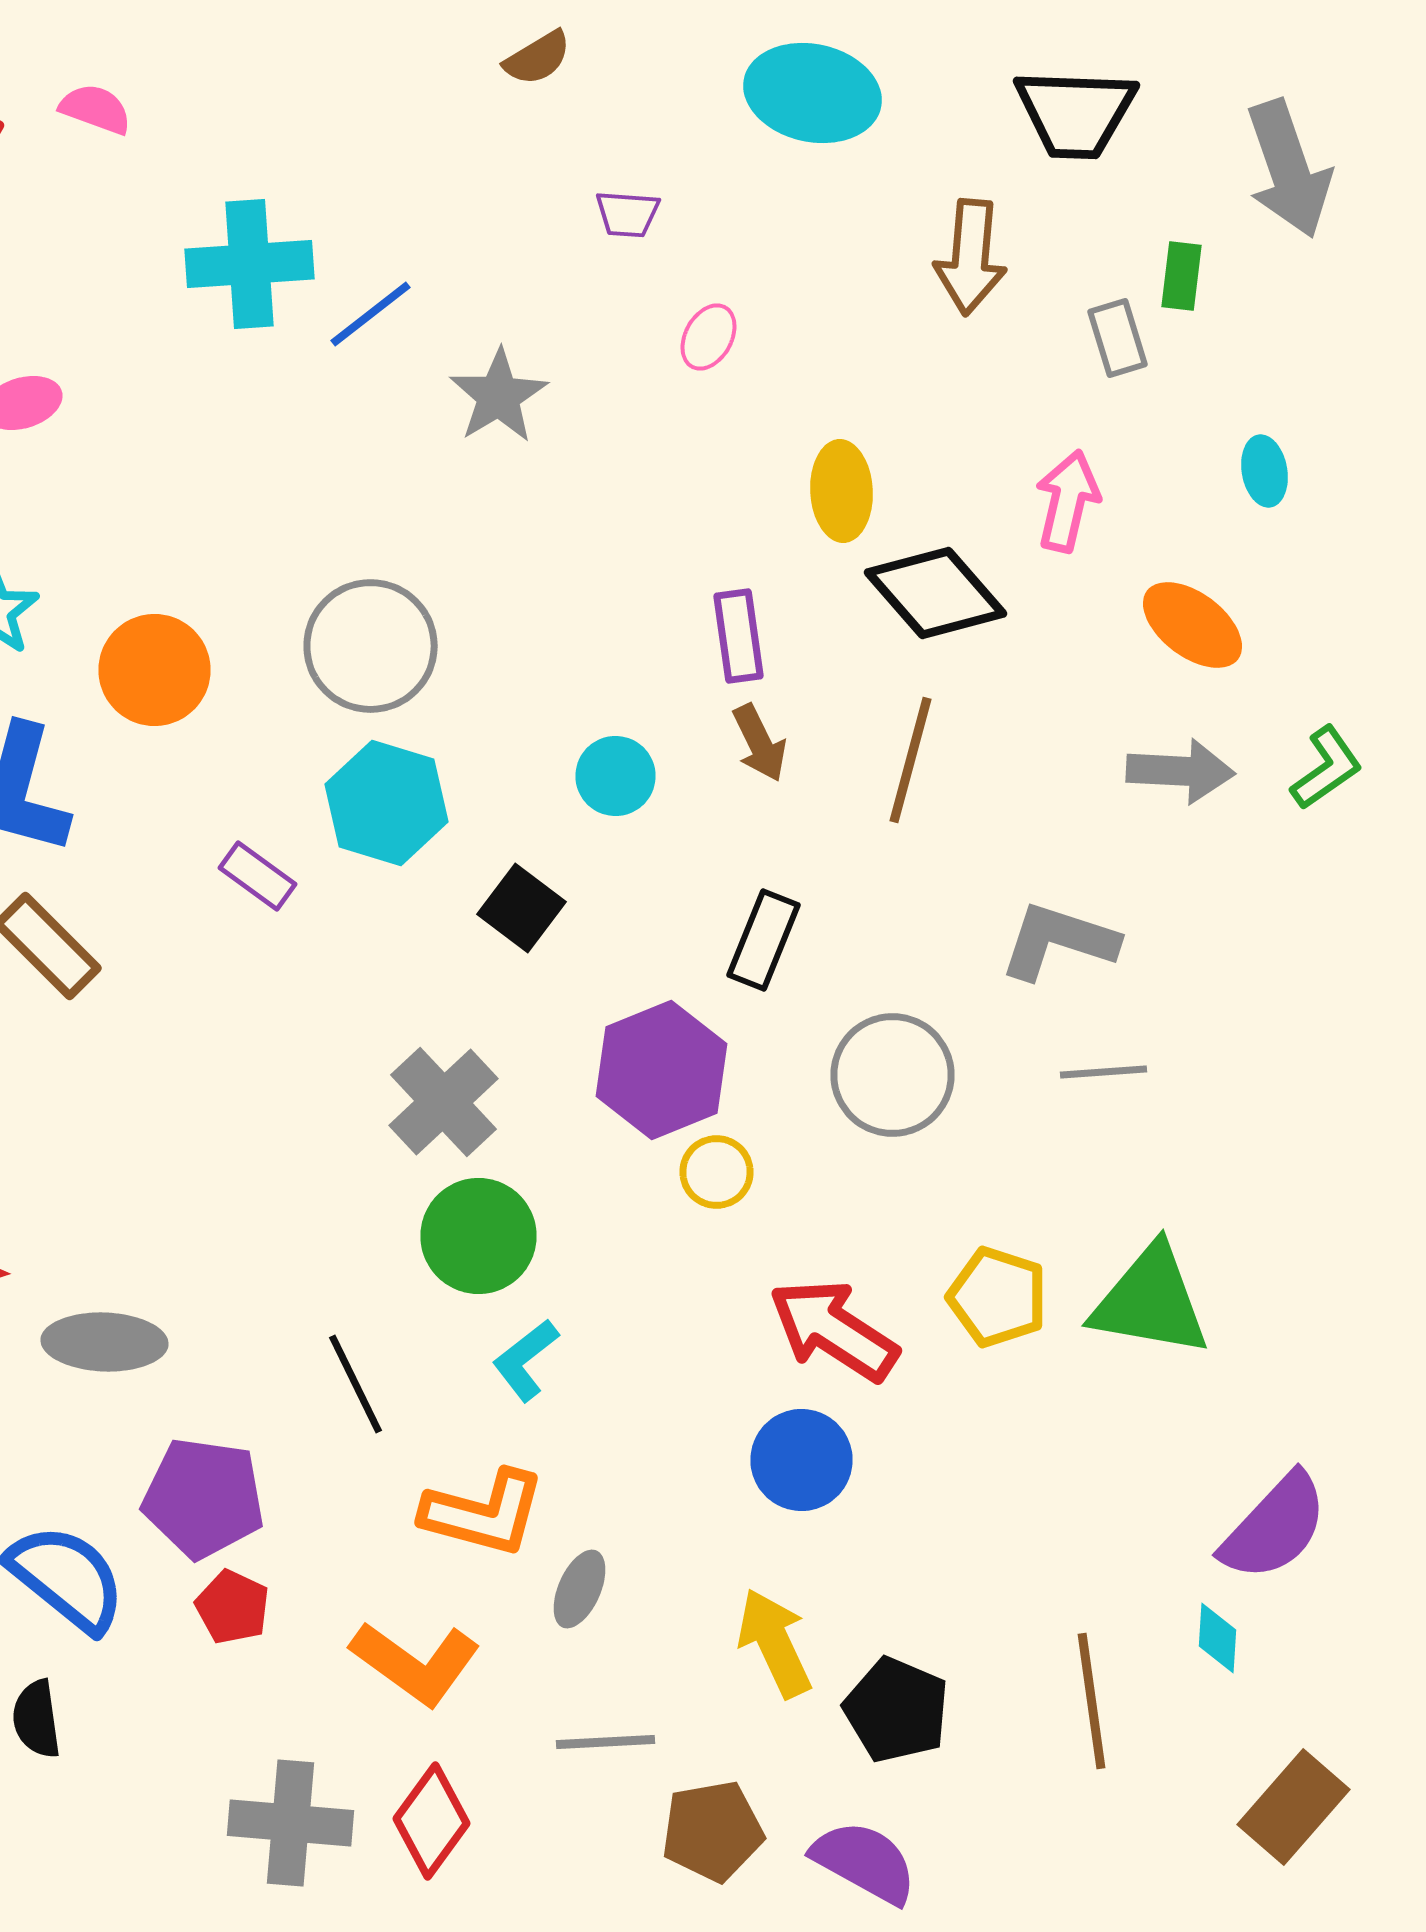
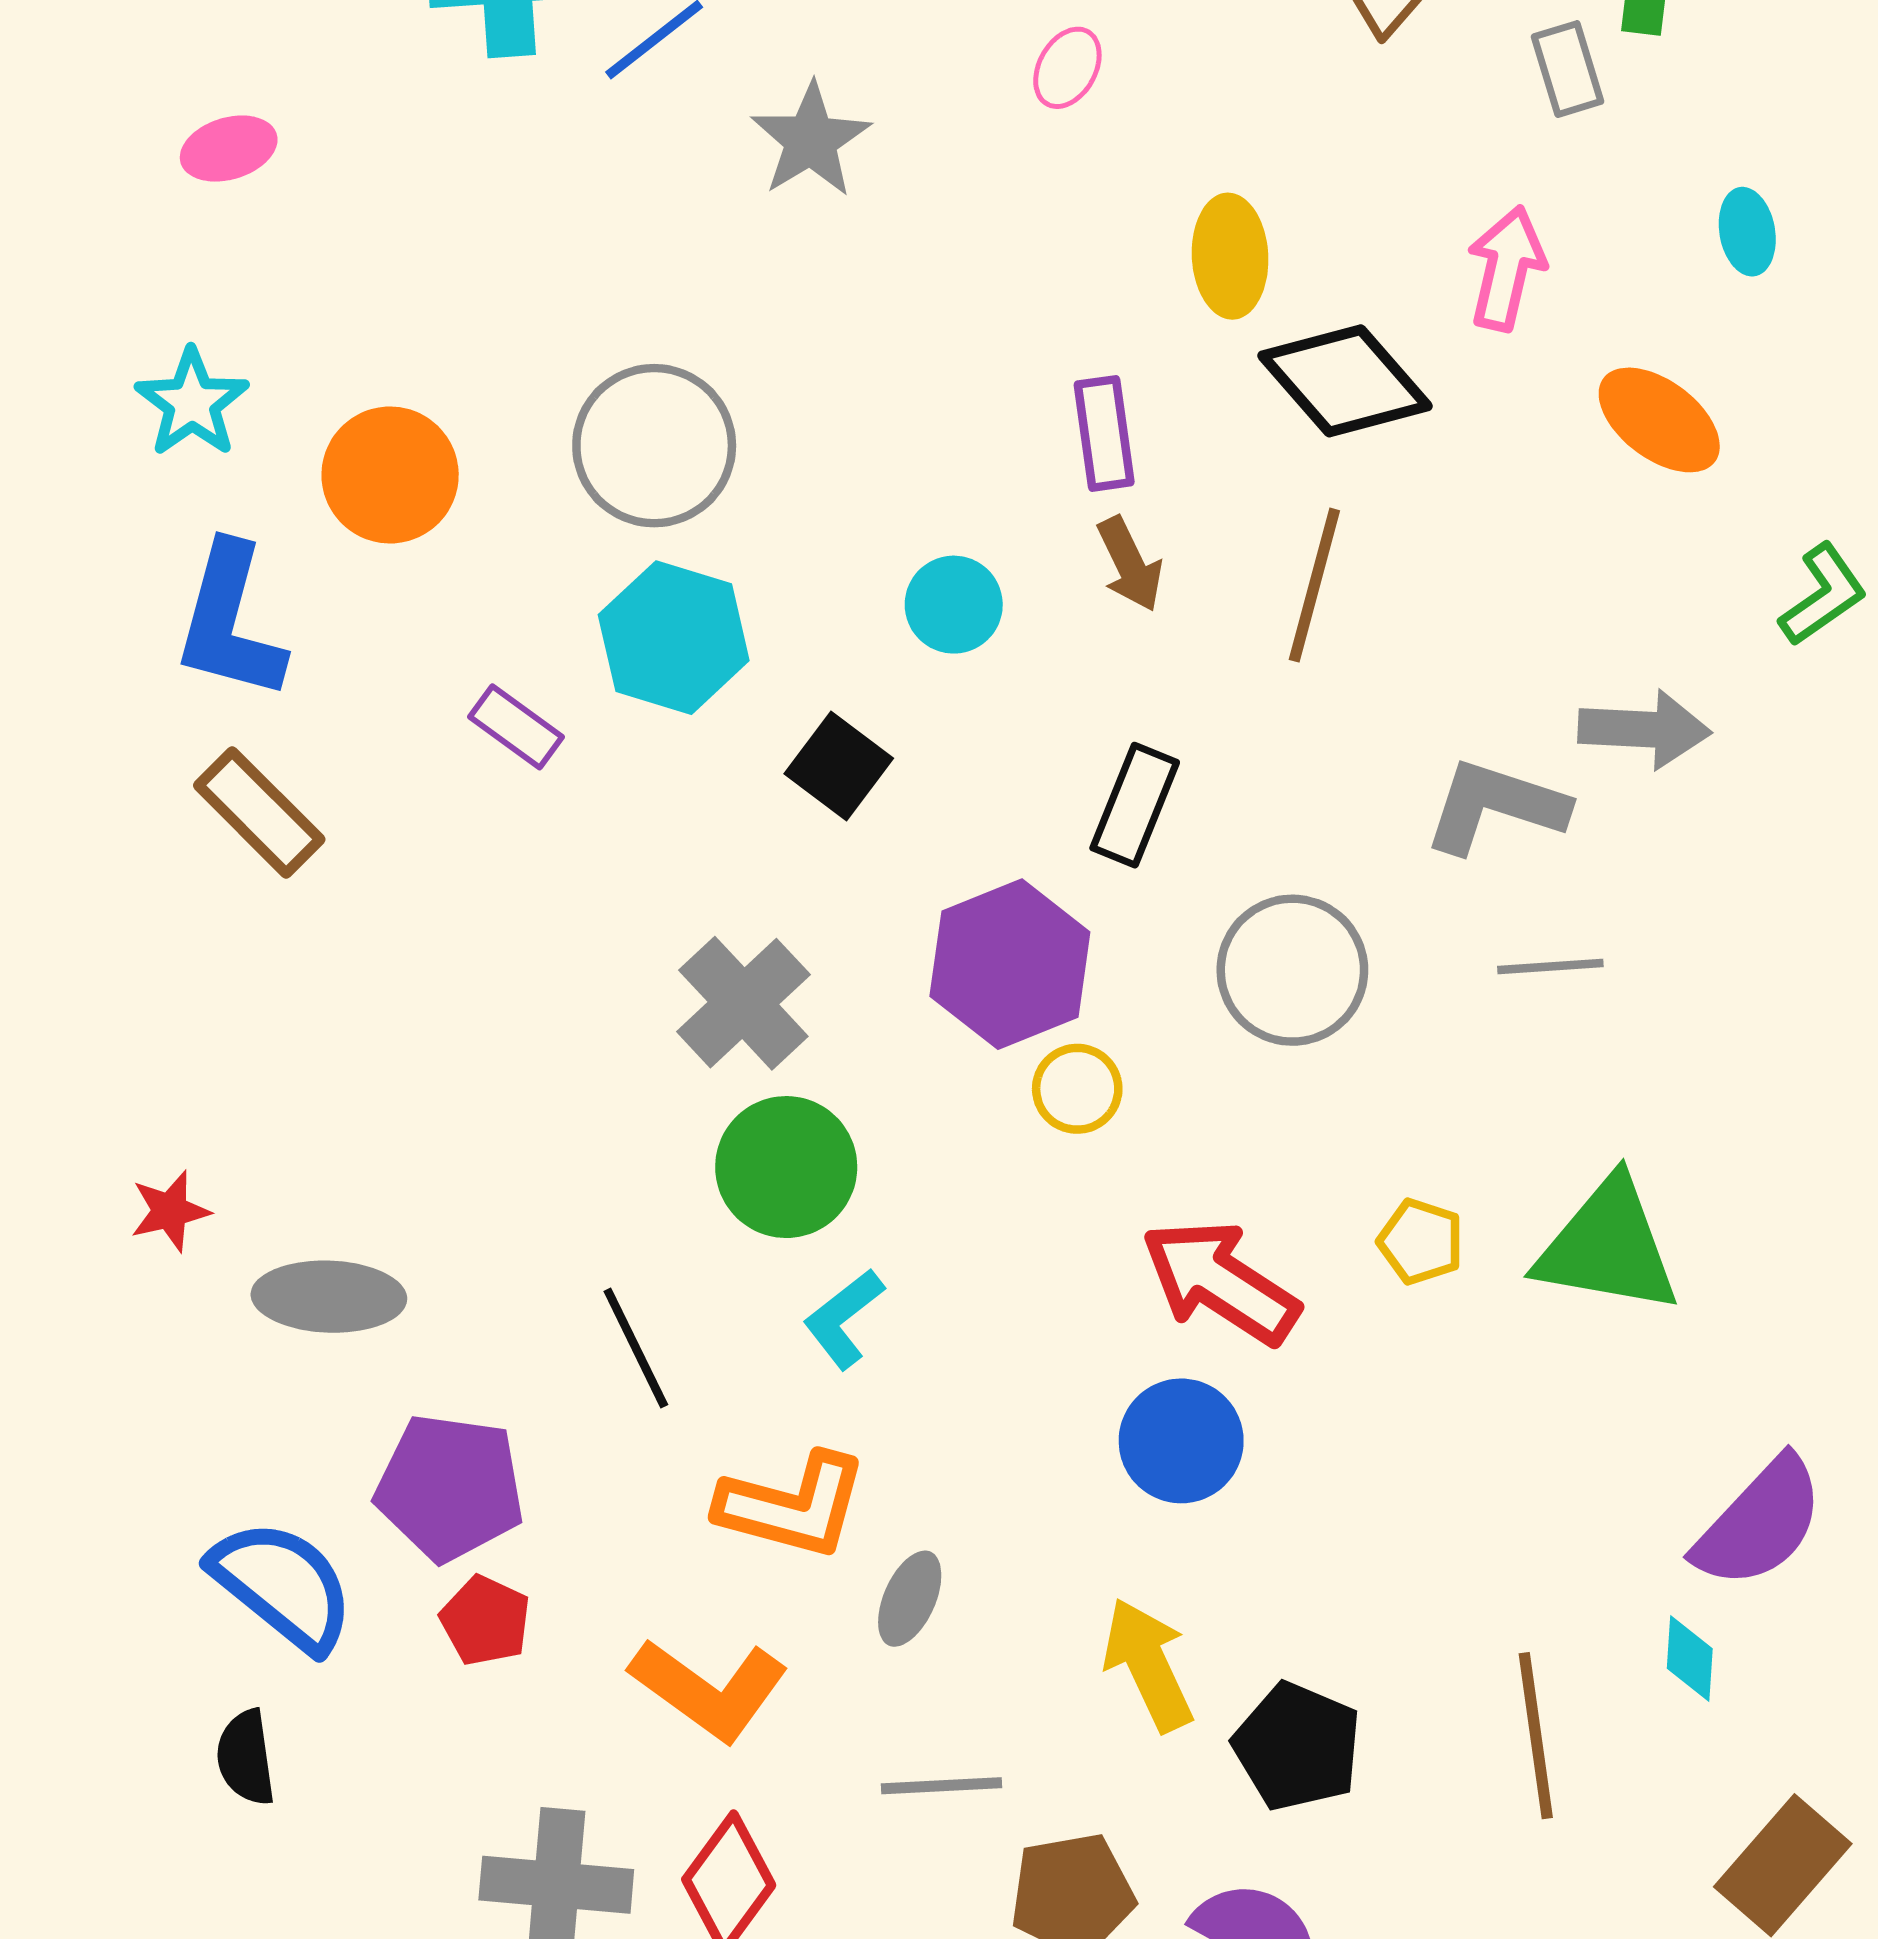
gray arrow: (1180, 771) -> (1645, 729), moved
yellow pentagon: (998, 1297) -> (1421, 1242), size x0.7

